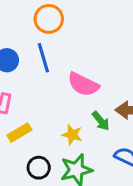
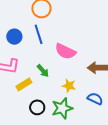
green arrow: (101, 121) -> (43, 71), moved
yellow star: (72, 135) -> (69, 86), moved

